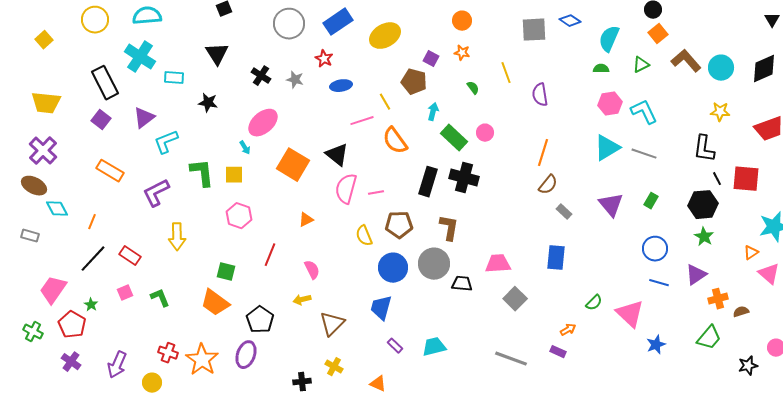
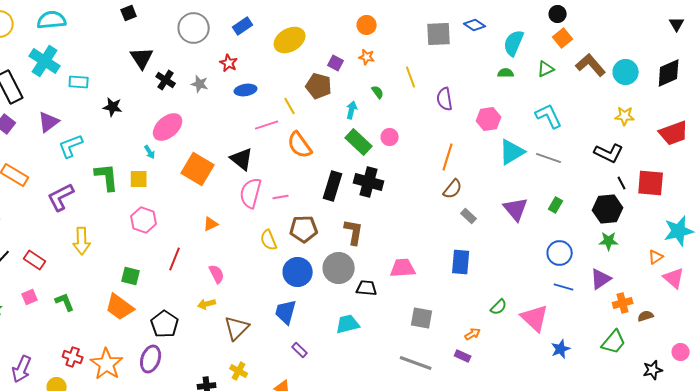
blue rectangle: (338, 22) -> (243, 26), size x0.7
black triangle: (217, 54) -> (142, 58), moved
pink hexagon: (610, 104) -> (489, 119), moved
cyan arrow: (433, 112) -> (352, 110), moved
black L-shape: (704, 149) -> (609, 153), turned -72
green star: (704, 237) -> (609, 241), turned -30
gray square: (515, 299) -> (422, 318), moved, turned -35
cyan trapezoid: (434, 347) -> (348, 324), moved

